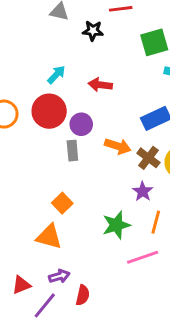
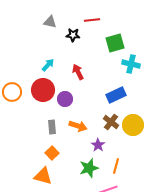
red arrow: (100, 85) -> (78, 72), turned 56
orange arrow: (118, 146) -> (78, 126), moved
gray rectangle: (72, 151) -> (52, 127), moved
purple star: (143, 191) -> (98, 145), moved

